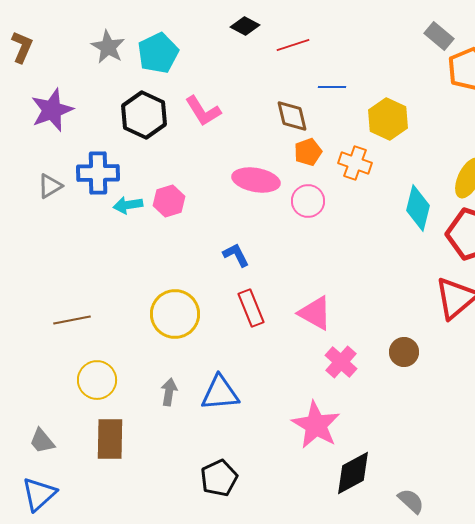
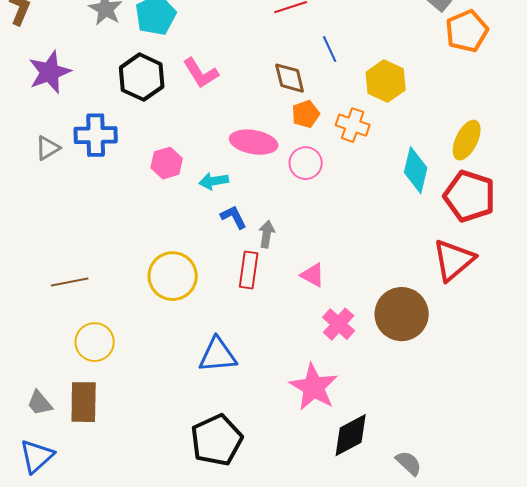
blue line: (332, 87) -> (330, 49), turned 64
cyan arrow: (128, 205) -> (214, 181), moved
red rectangle: (251, 308) -> (249, 270), turned 30
pink triangle: (315, 313) -> (313, 275), size x0.7
brown circle: (404, 352) -> (402, 314), size x1.8
gray arrow: (169, 392) -> (267, 234), moved
brown rectangle: (110, 439) -> (84, 402), moved
black pentagon: (219, 478) -> (217, 440), size x1.4

